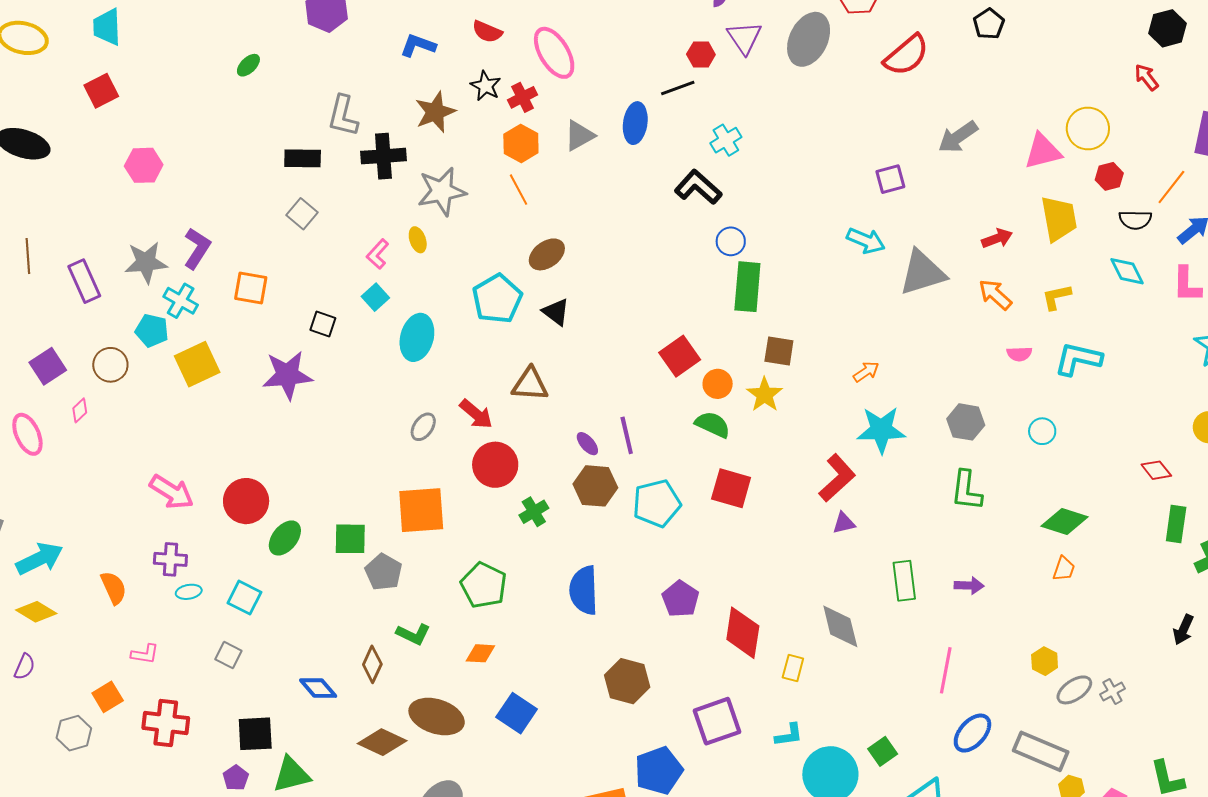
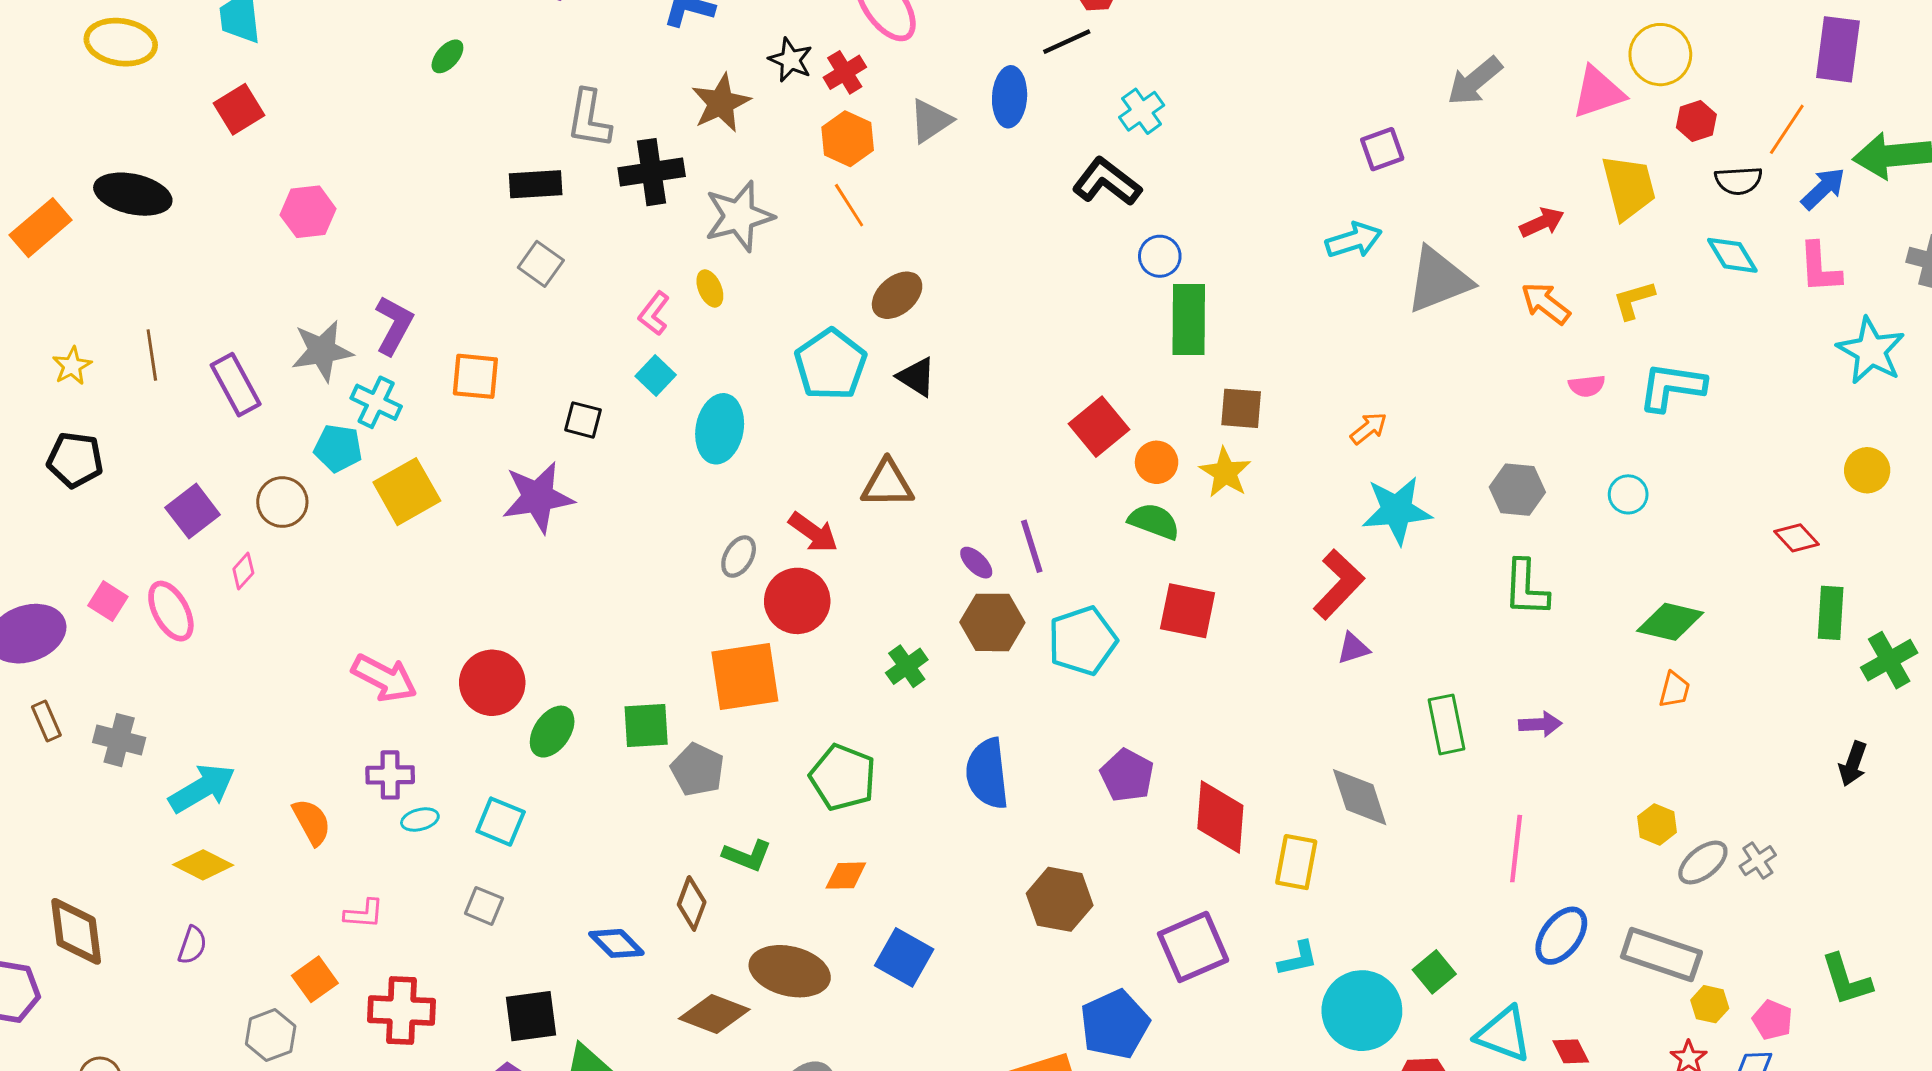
cyan arrow: (866, 241) -> (1354, 240), turned -36
red circle: (495, 465) -> (797, 601), moved
yellow rectangle: (793, 668) -> (1296, 862), size x1.4

